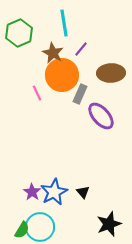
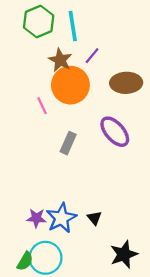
green hexagon: (19, 33) -> (39, 21), moved
gray rectangle: (80, 94) -> (68, 143), moved
purple star: (32, 192) -> (36, 218), turned -30

